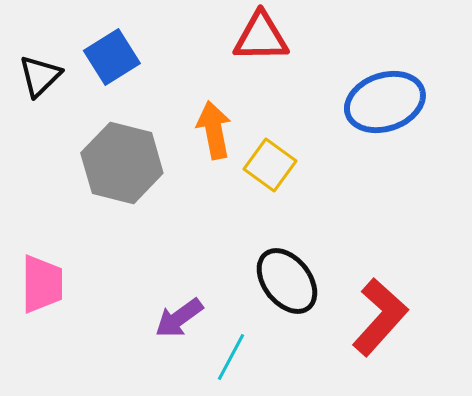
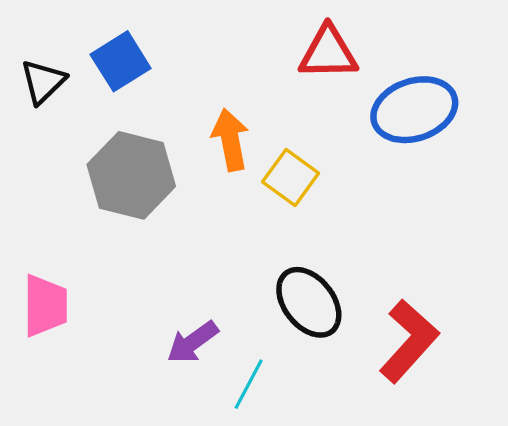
red triangle: (261, 37) -> (328, 53), moved

